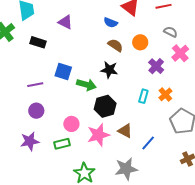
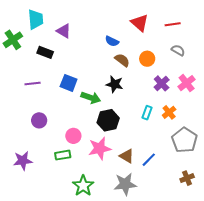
purple triangle: (65, 22) -> (64, 31), moved
blue semicircle: (111, 23) -> (112, 41), moved
pink cross: (180, 53) -> (187, 83), moved
purple line: (35, 85) -> (33, 83), moved
brown triangle: (125, 131) -> (127, 156), moved
purple star: (30, 141) -> (23, 161), moved

